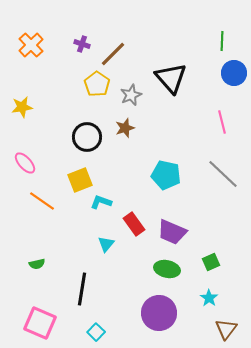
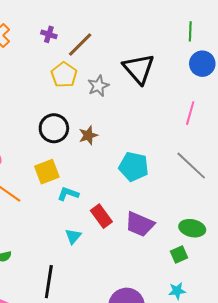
pink line: (222, 122) -> (190, 113), turned 30
brown star: (125, 128) -> (88, 135), moved
green ellipse: (167, 269) -> (192, 228), moved
cyan star: (209, 298) -> (177, 291), turned 30

